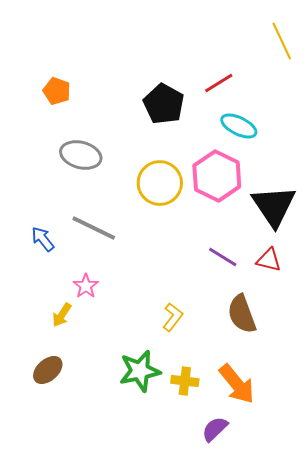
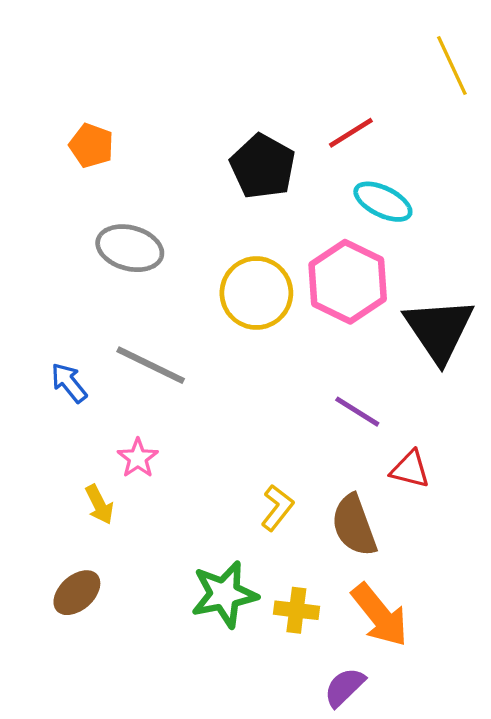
red triangle: (269, 260) -> (410, 469), moved
brown semicircle: (242, 314) -> (354, 525), moved
yellow arrow: (62, 315) -> (99, 505), turned -60

